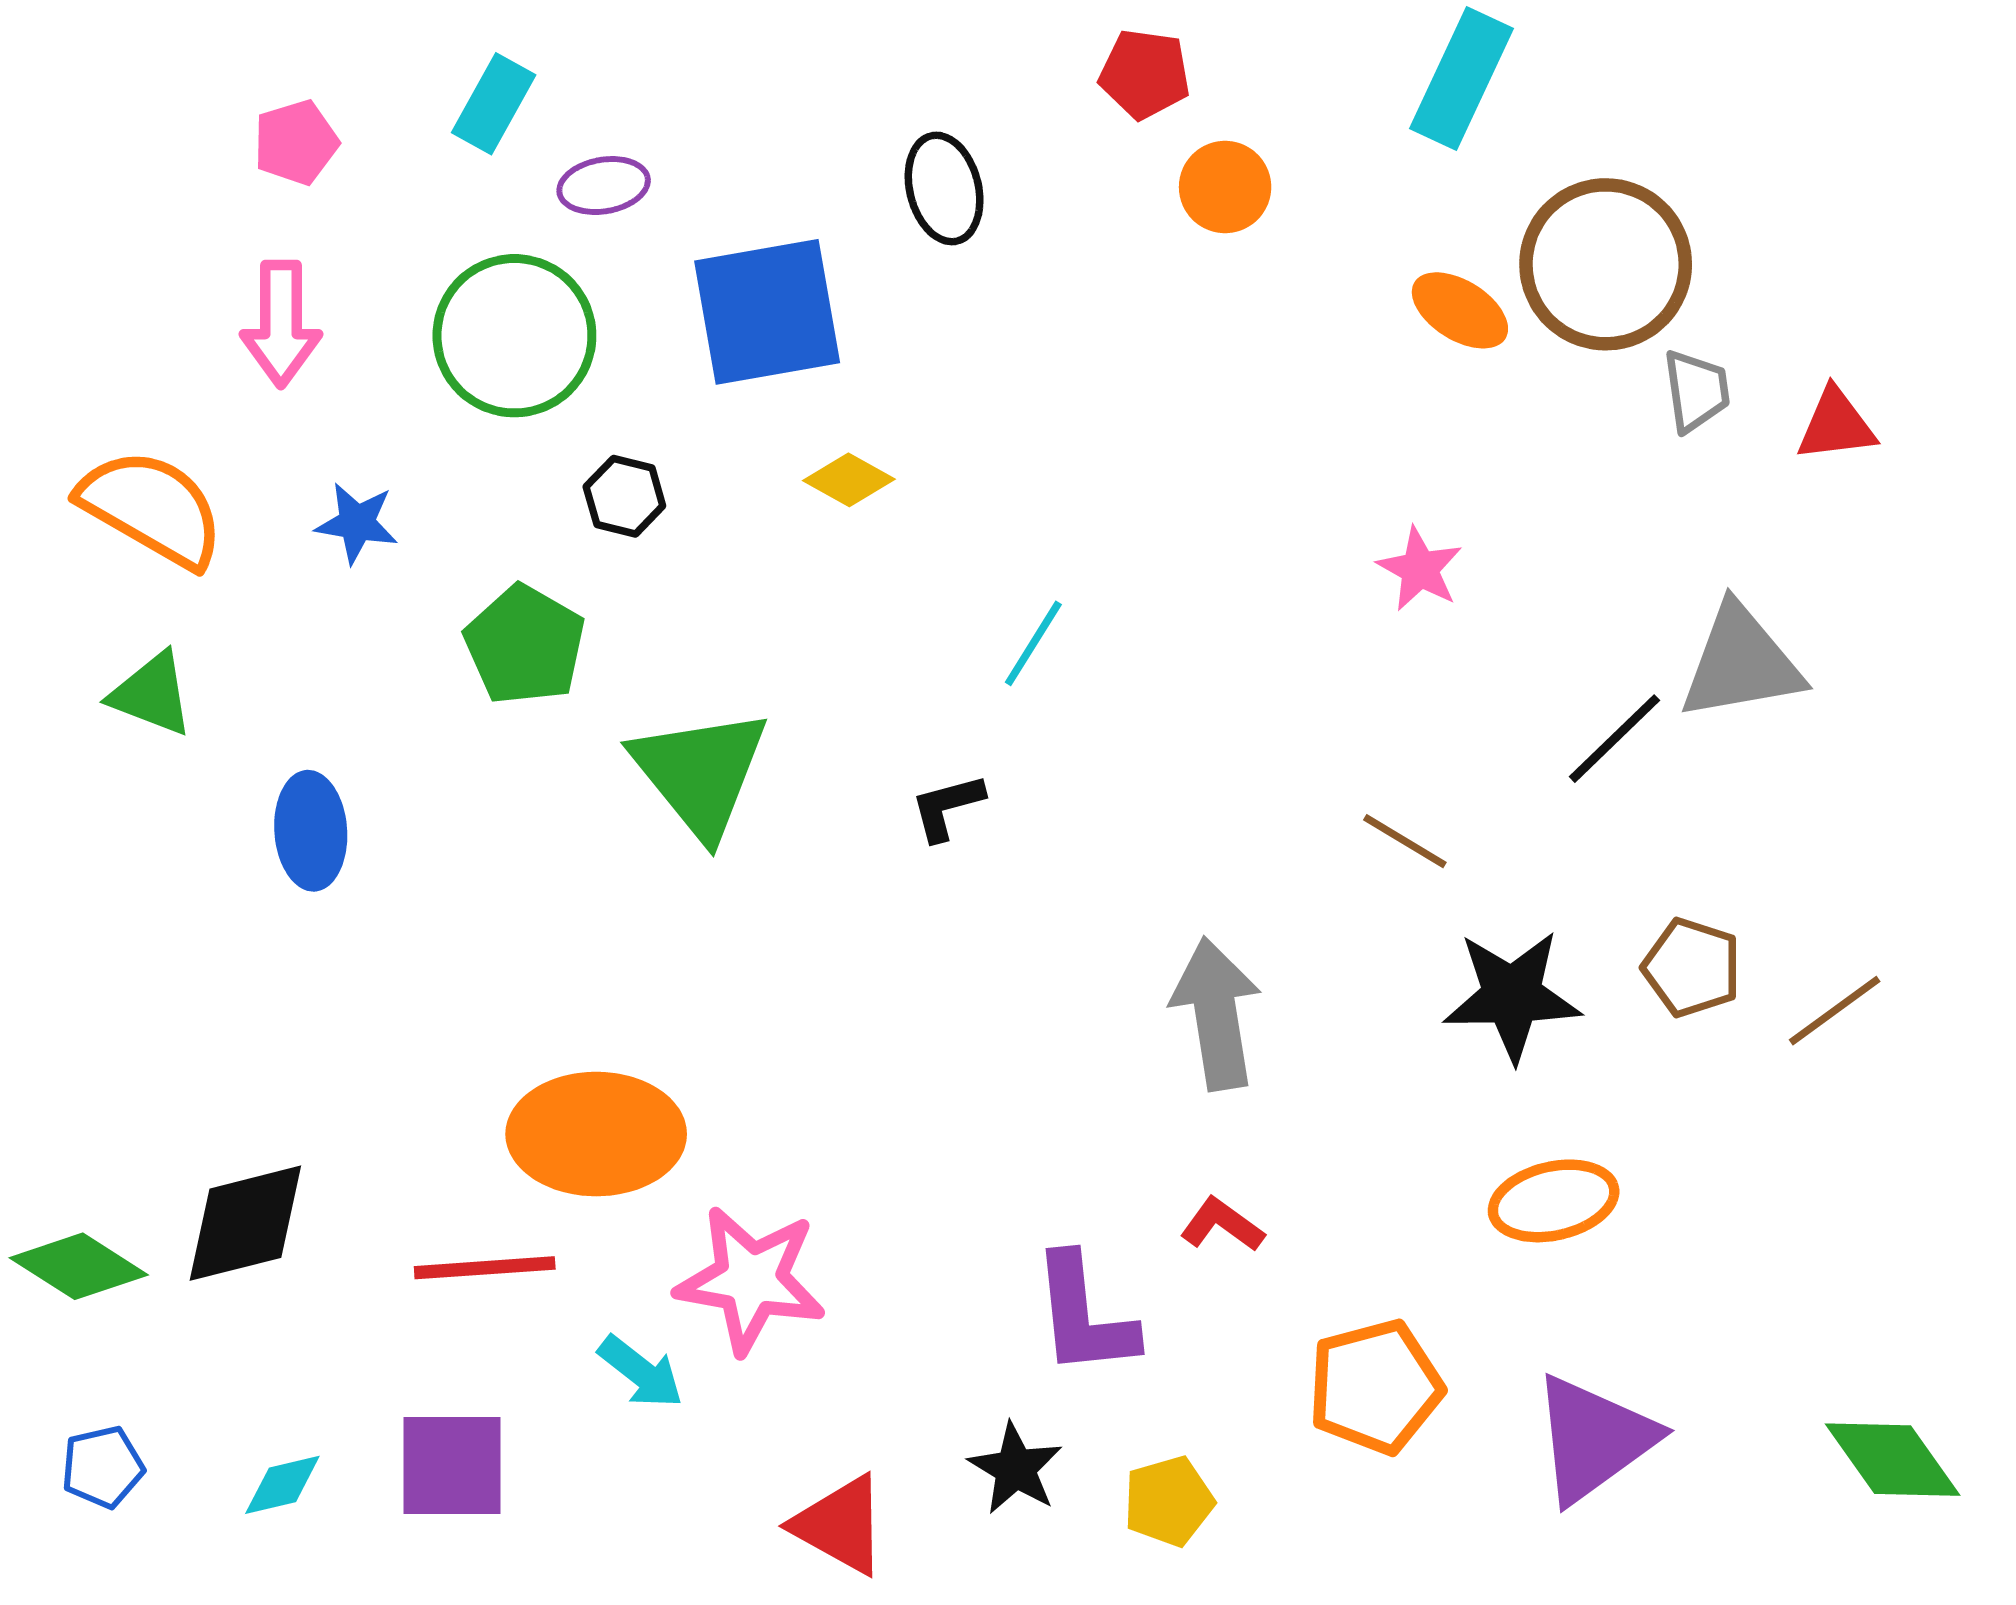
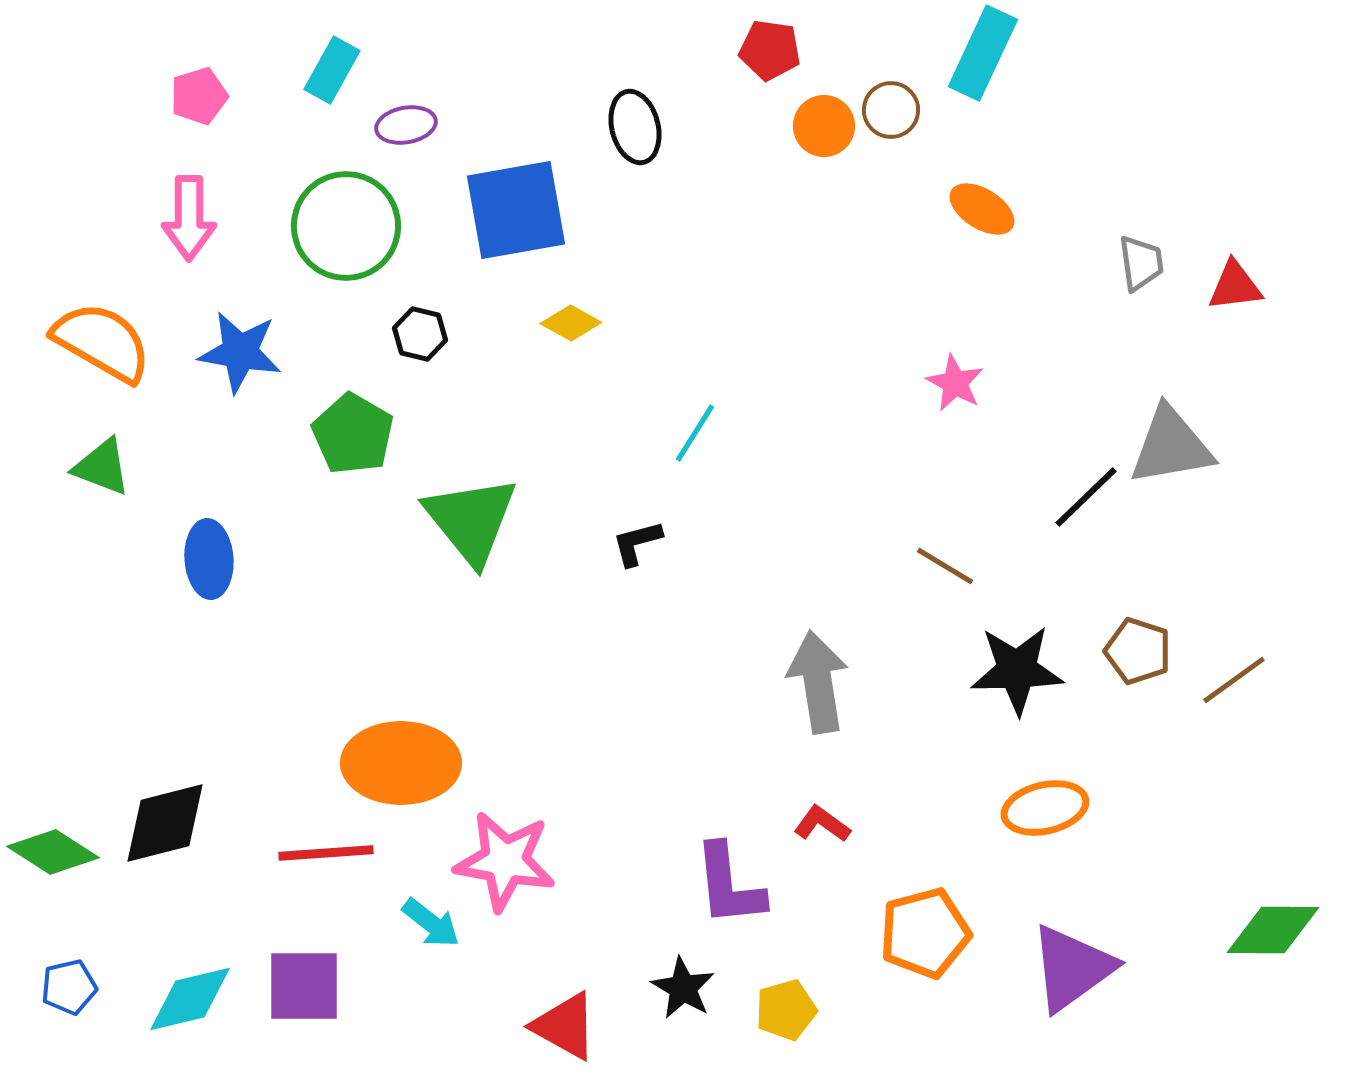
brown circle: (1606, 264) -> (891, 110), moved, size x0.5
blue star: (357, 523) -> (240, 352), size x1.5
green diamond: (1893, 1460) -> (1273, 930), moved, turned -54
cyan diamond: (282, 1485) -> (190, 999), size x1.6

